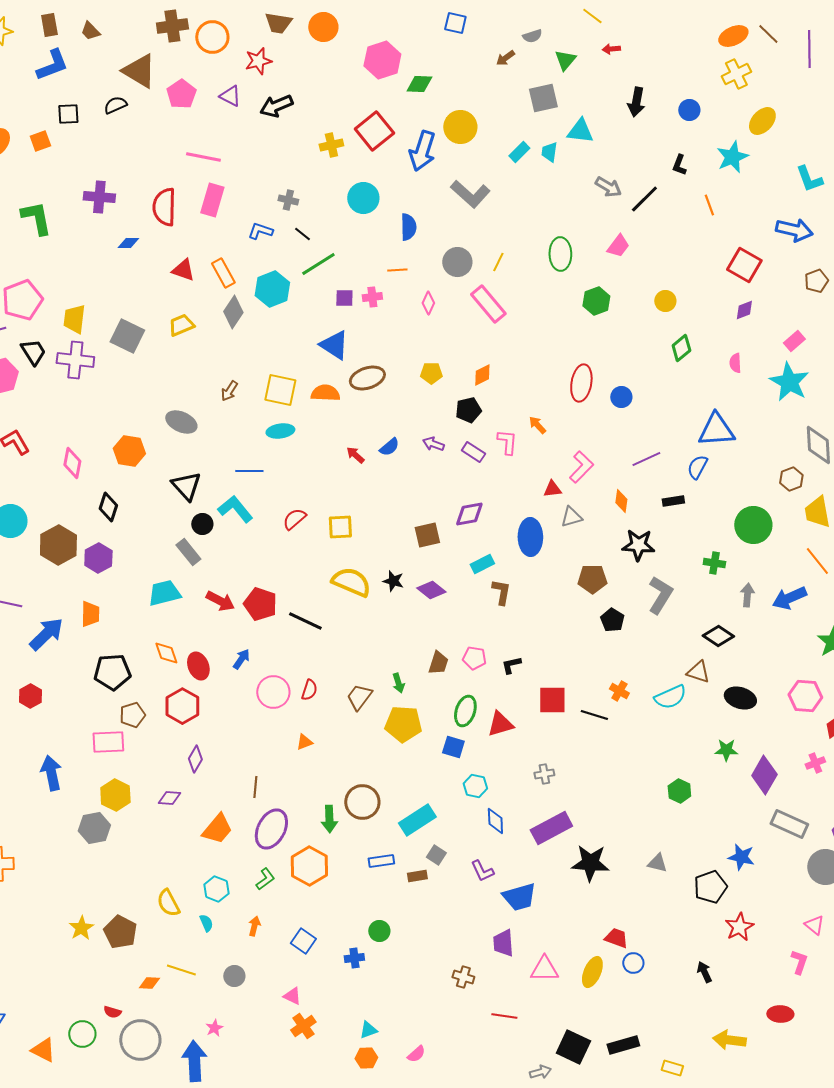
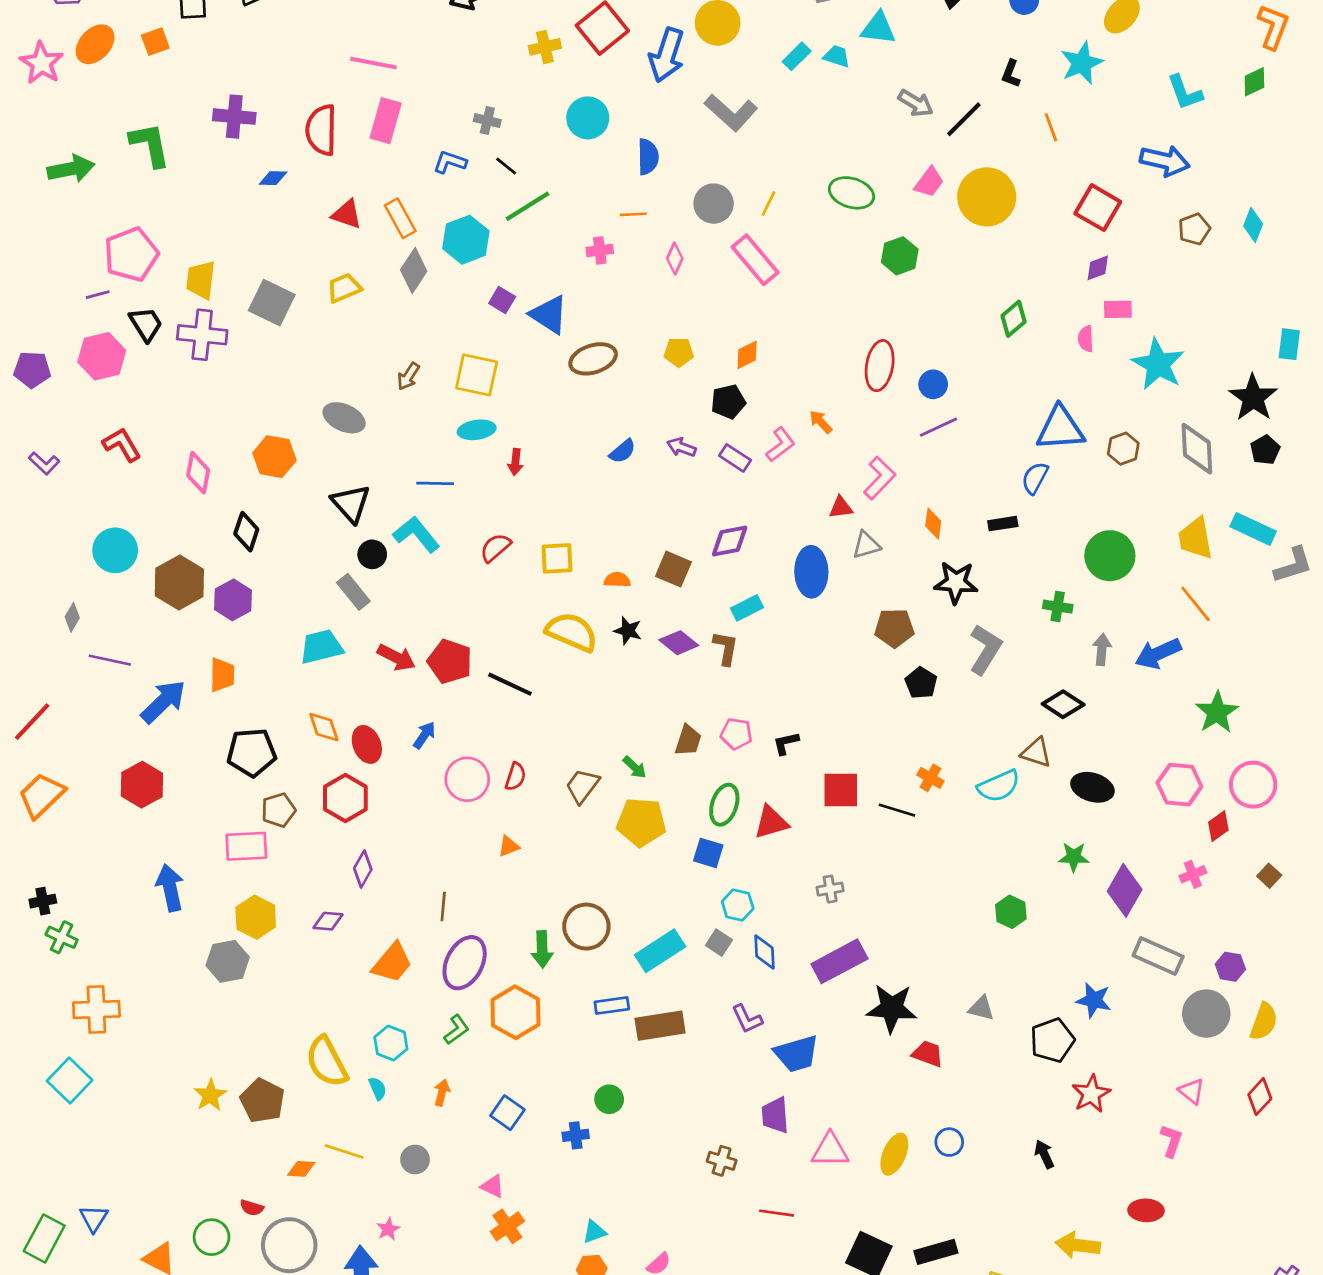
cyan trapezoid: (549, 152) -> (837, 56), turned 100
green ellipse: (560, 254) -> (851, 193), turned -72
purple square: (344, 298) -> (502, 300), moved, turned 30
yellow circle: (665, 301) -> (987, 197), moved, size x2.0
pink rectangle: (794, 341) -> (1118, 309), moved, turned 40
orange semicircle: (325, 393) -> (617, 580), moved, size x0.7
pink L-shape: (507, 442) -> (781, 445), turned 48
red arrow: (355, 455) -> (515, 462), moved, turned -126
purple line: (646, 459) -> (938, 427), moved
brown hexagon: (791, 479) -> (1123, 449), moved
brown square: (427, 535) -> (673, 569), turned 36
brown L-shape: (501, 592) -> (726, 648), moved
green arrow: (398, 683) -> (635, 767), turned -30
red hexagon: (30, 696) -> (142, 785), size x1.4
gray square: (436, 855) -> (719, 943), moved
brown rectangle: (417, 876) -> (660, 1026), size x1.8
yellow semicircle: (168, 903) -> (327, 1062), size x1.4
red trapezoid: (616, 938) -> (928, 1054), moved

